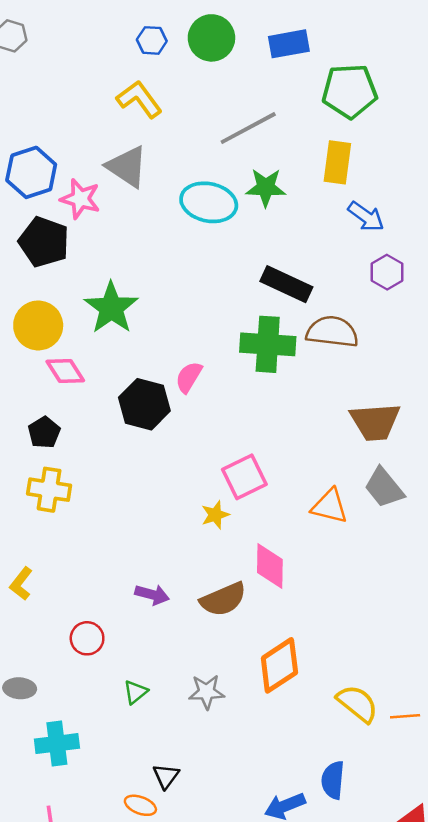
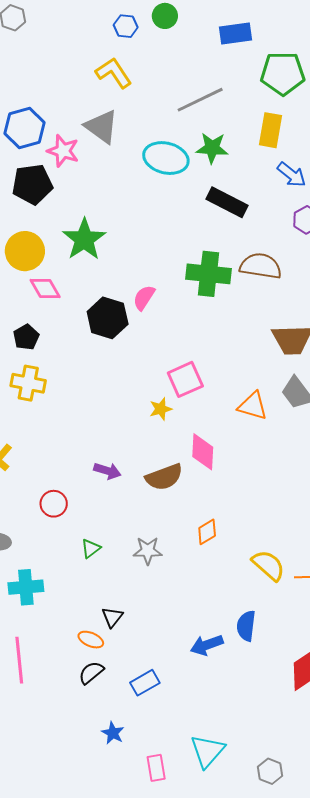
green circle: (211, 38) -> (165, 16), moved, size x0.7
black pentagon: (44, 242) -> (32, 184), turned -30
black rectangle: (286, 284) -> (227, 202), moved
orange diamond: (279, 665) -> (207, 532), size x0.6

